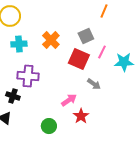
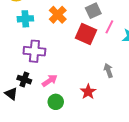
gray arrow: (94, 84) -> (108, 70), moved, turned -144
black cross: (13, 96) -> (24, 80), moved
pink arrow: (69, 100) -> (50, 81), moved

